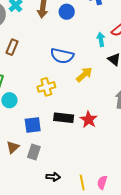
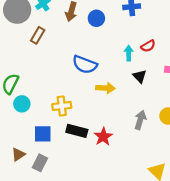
brown rectangle: (12, 47) -> (38, 35), moved
yellow arrow: (84, 75) -> (105, 88), turned 36
yellow cross: (46, 87) -> (62, 106), moved

